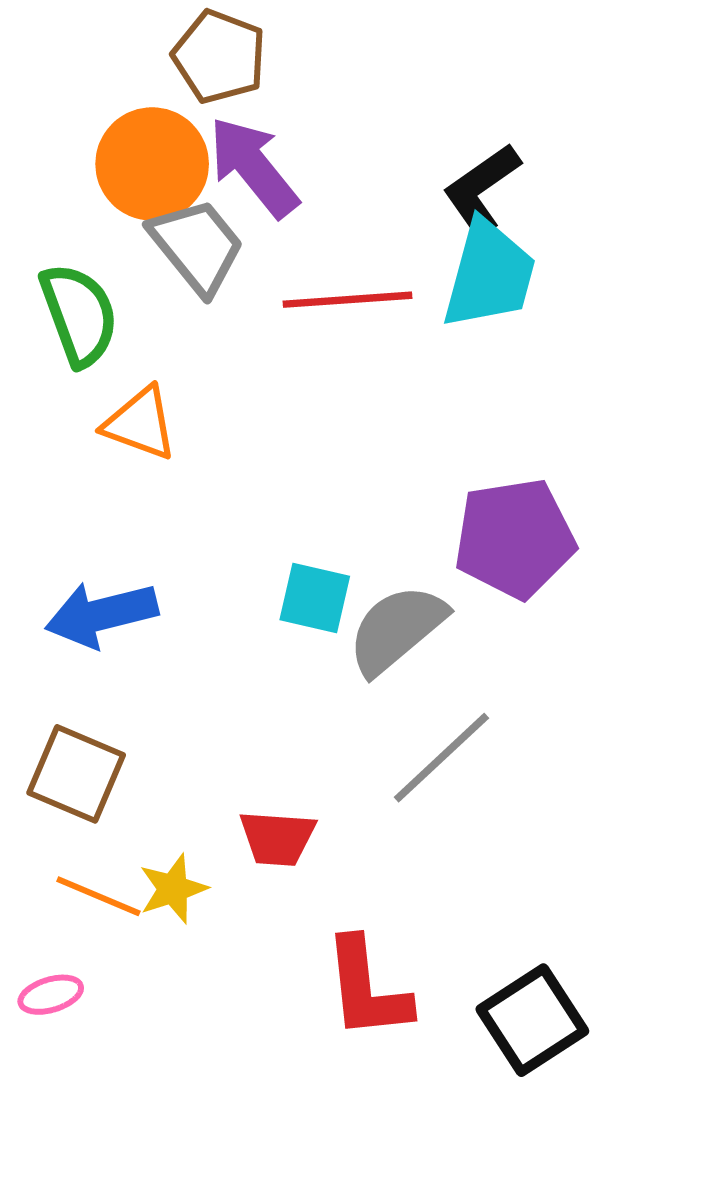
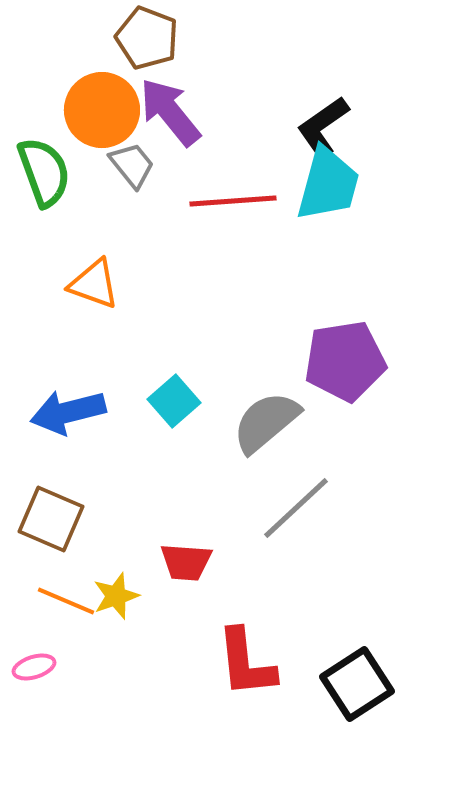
gray trapezoid: (197, 246) -> (132, 165), size x0.7
green semicircle: (79, 315) -> (44, 172), moved
cyan square: (315, 598) -> (174, 401), moved, turned 36

